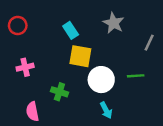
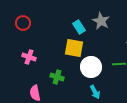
cyan rectangle: (71, 30) -> (79, 27), moved
pink cross: (25, 67) -> (29, 57), turned 32

